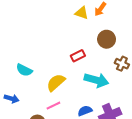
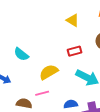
yellow triangle: (82, 13) -> (73, 20), moved

